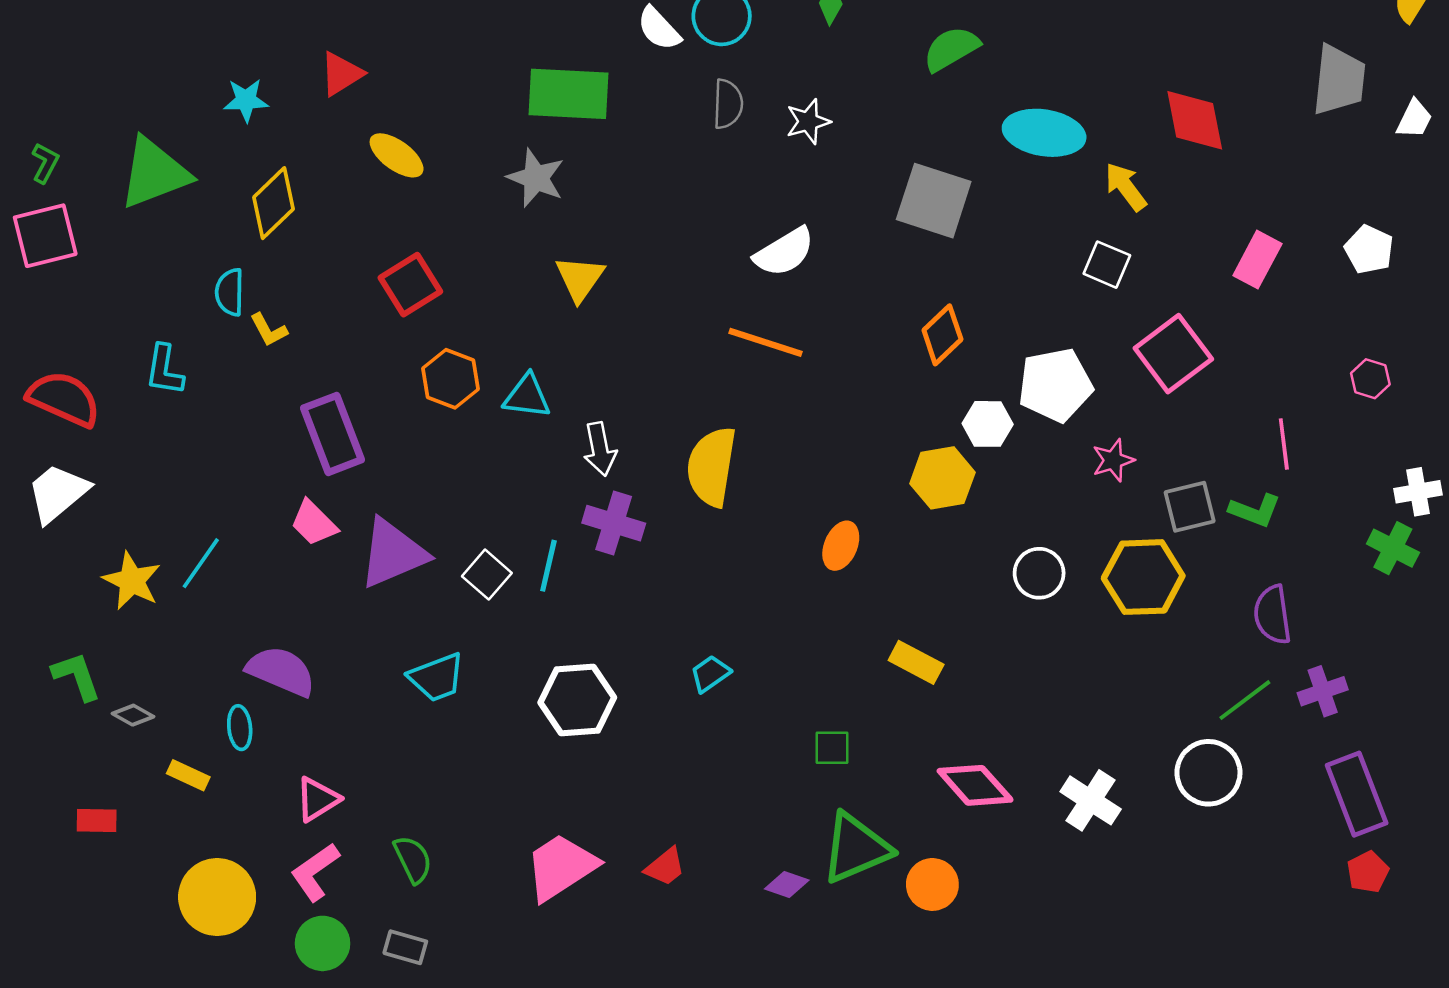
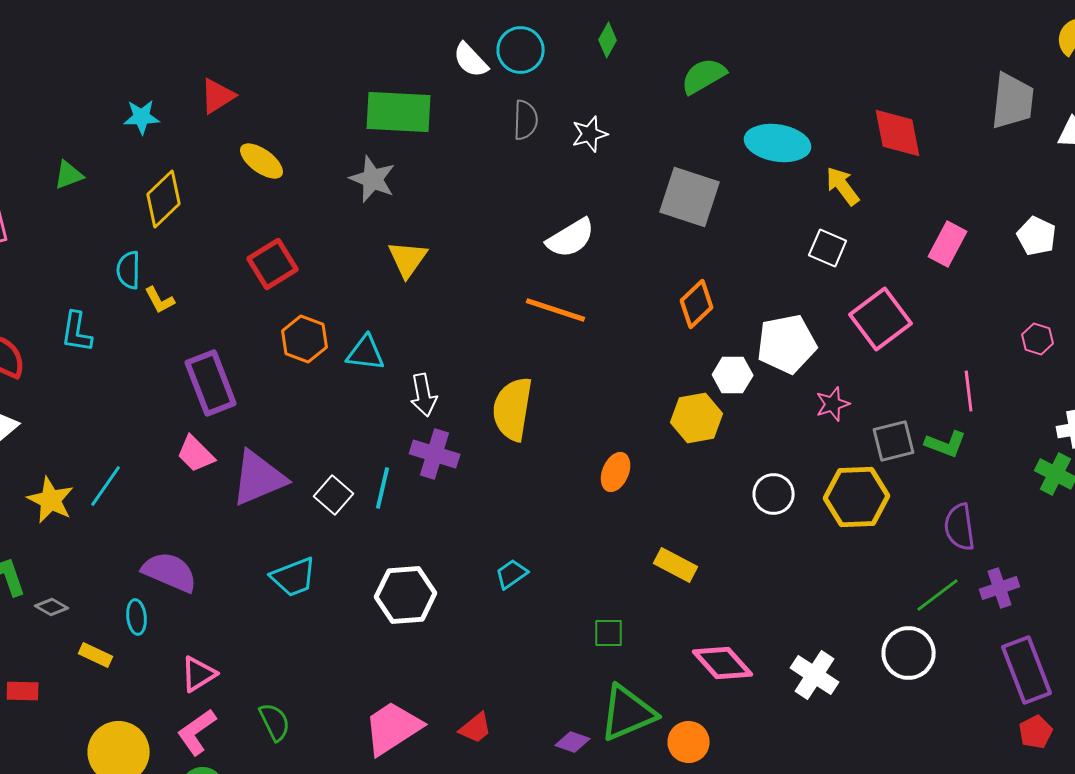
green triangle: (154, 173) -> (69, 175), size x0.5

